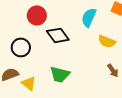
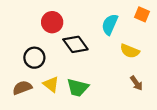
yellow triangle: (29, 83) -> (51, 84), moved

